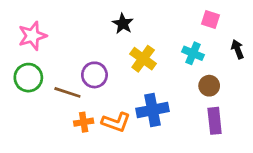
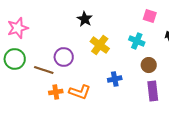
blue cross: (152, 110) -> (115, 79), moved, size x0.6

